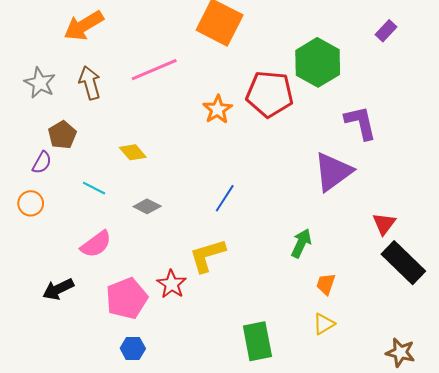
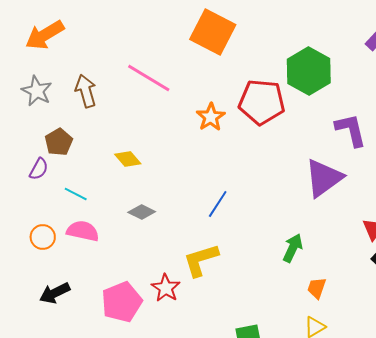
orange arrow: (84, 26) -> (45, 35), moved
pink line: (154, 70) -> (149, 78), turned 54
cyan line: (94, 188) -> (76, 194), moved
orange circle: (31, 203) -> (43, 237), moved
pink semicircle: (96, 244) -> (83, 231), moved, turned -132

